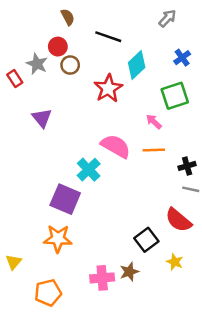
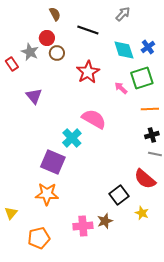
gray arrow: (167, 18) -> (123, 14), moved
cyan diamond: (137, 65) -> (124, 50), moved, turned -65
pink arrow: (154, 122) -> (121, 88), moved
orange line: (154, 150) -> (150, 109), moved

